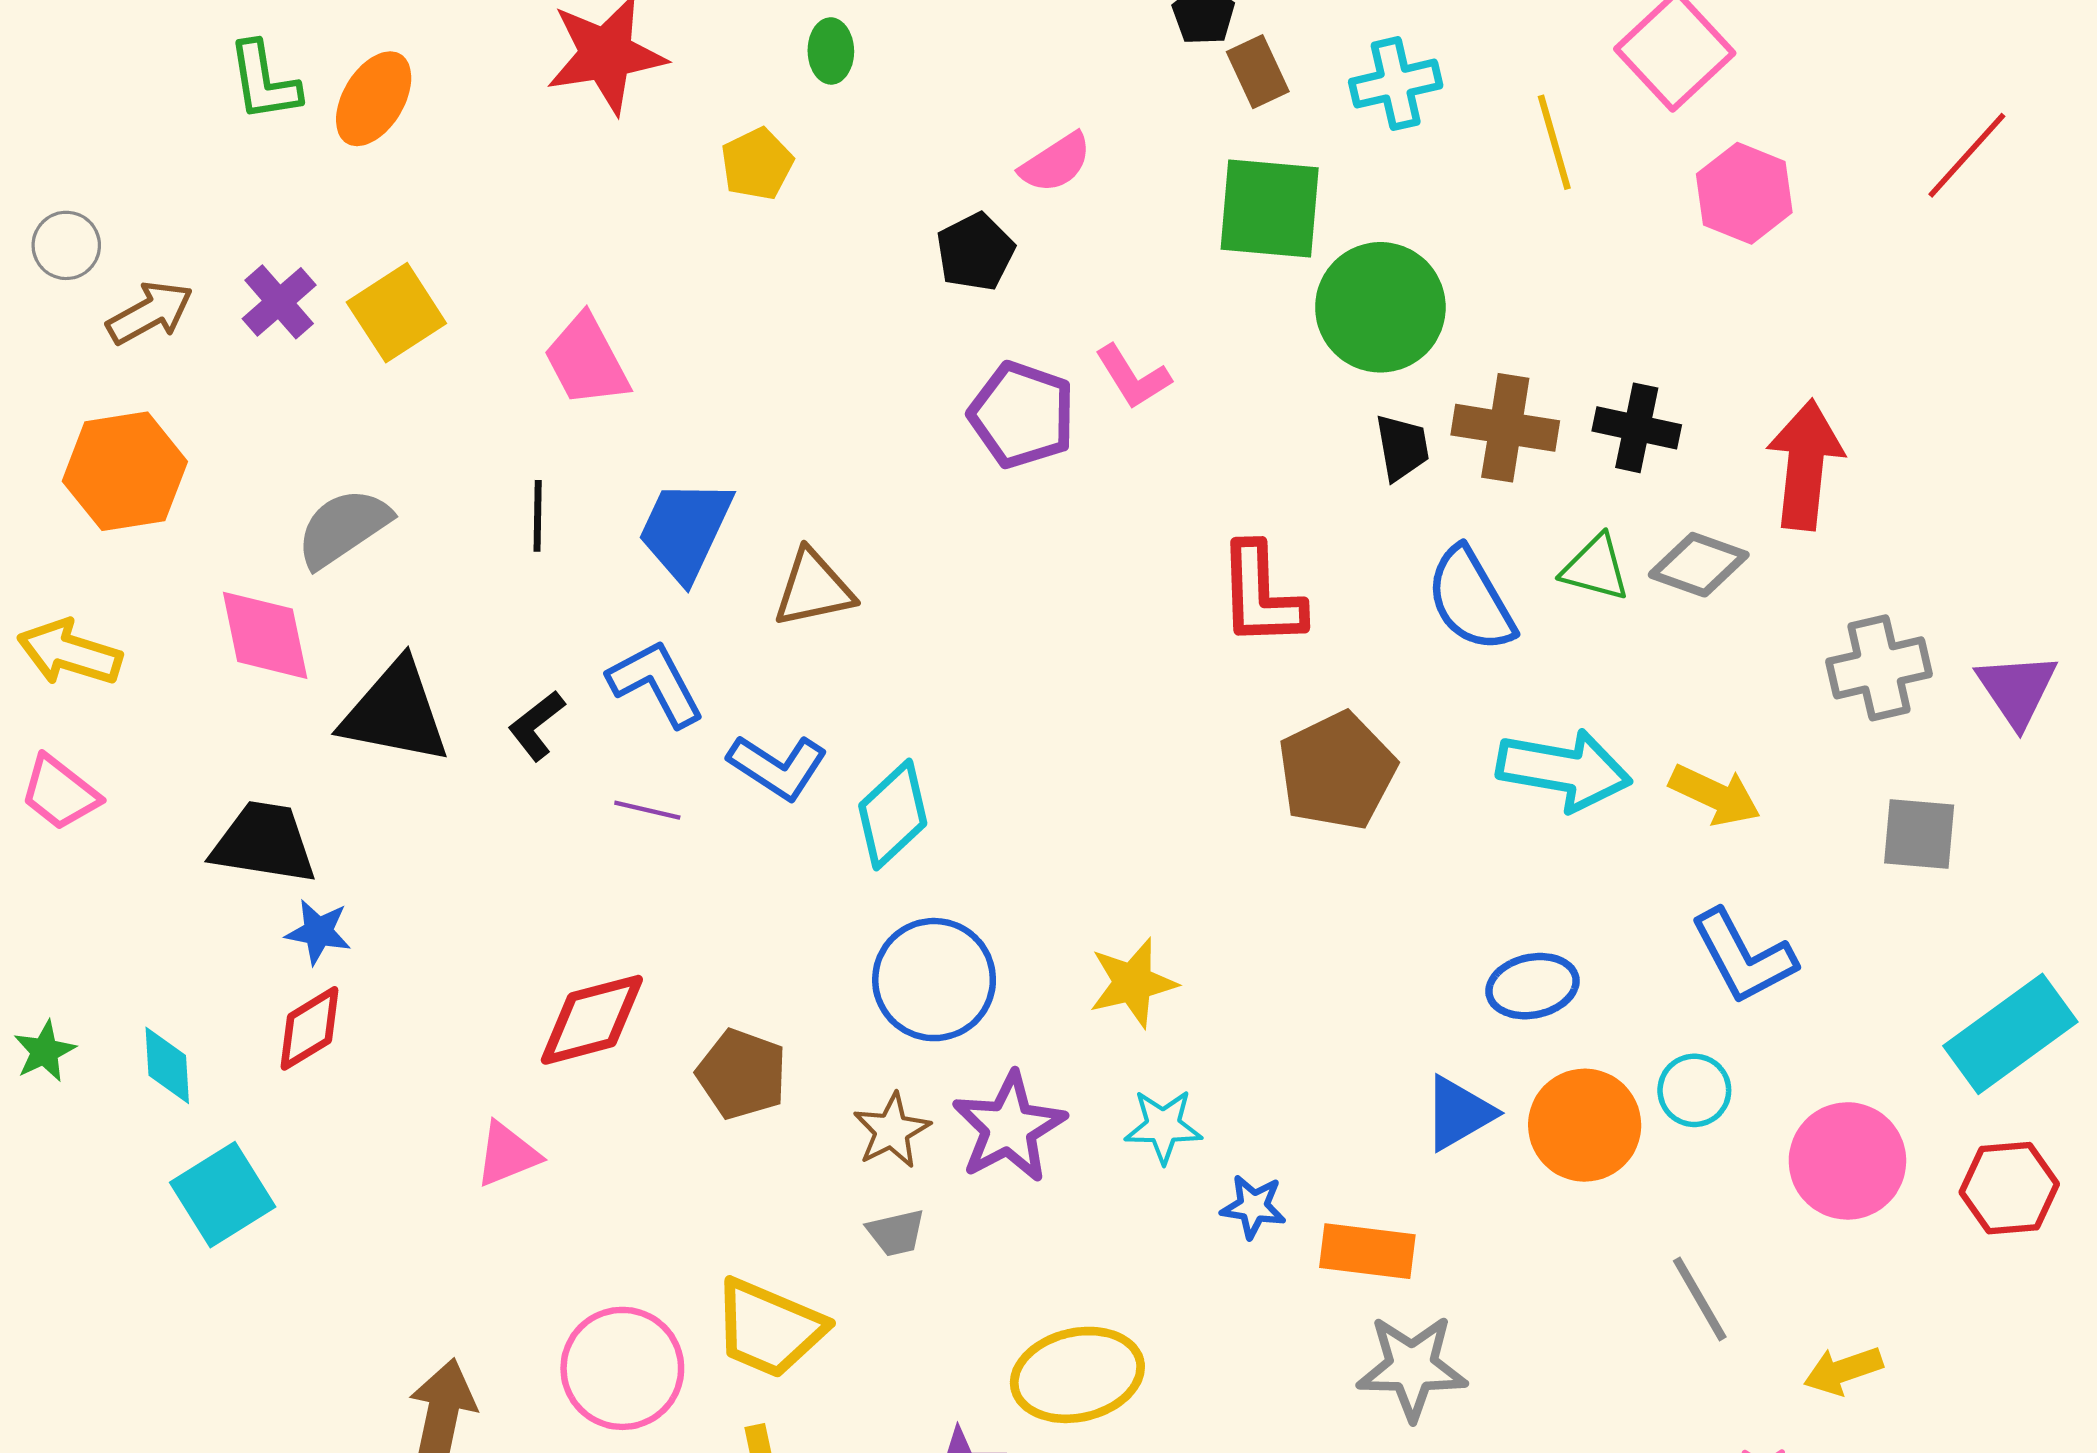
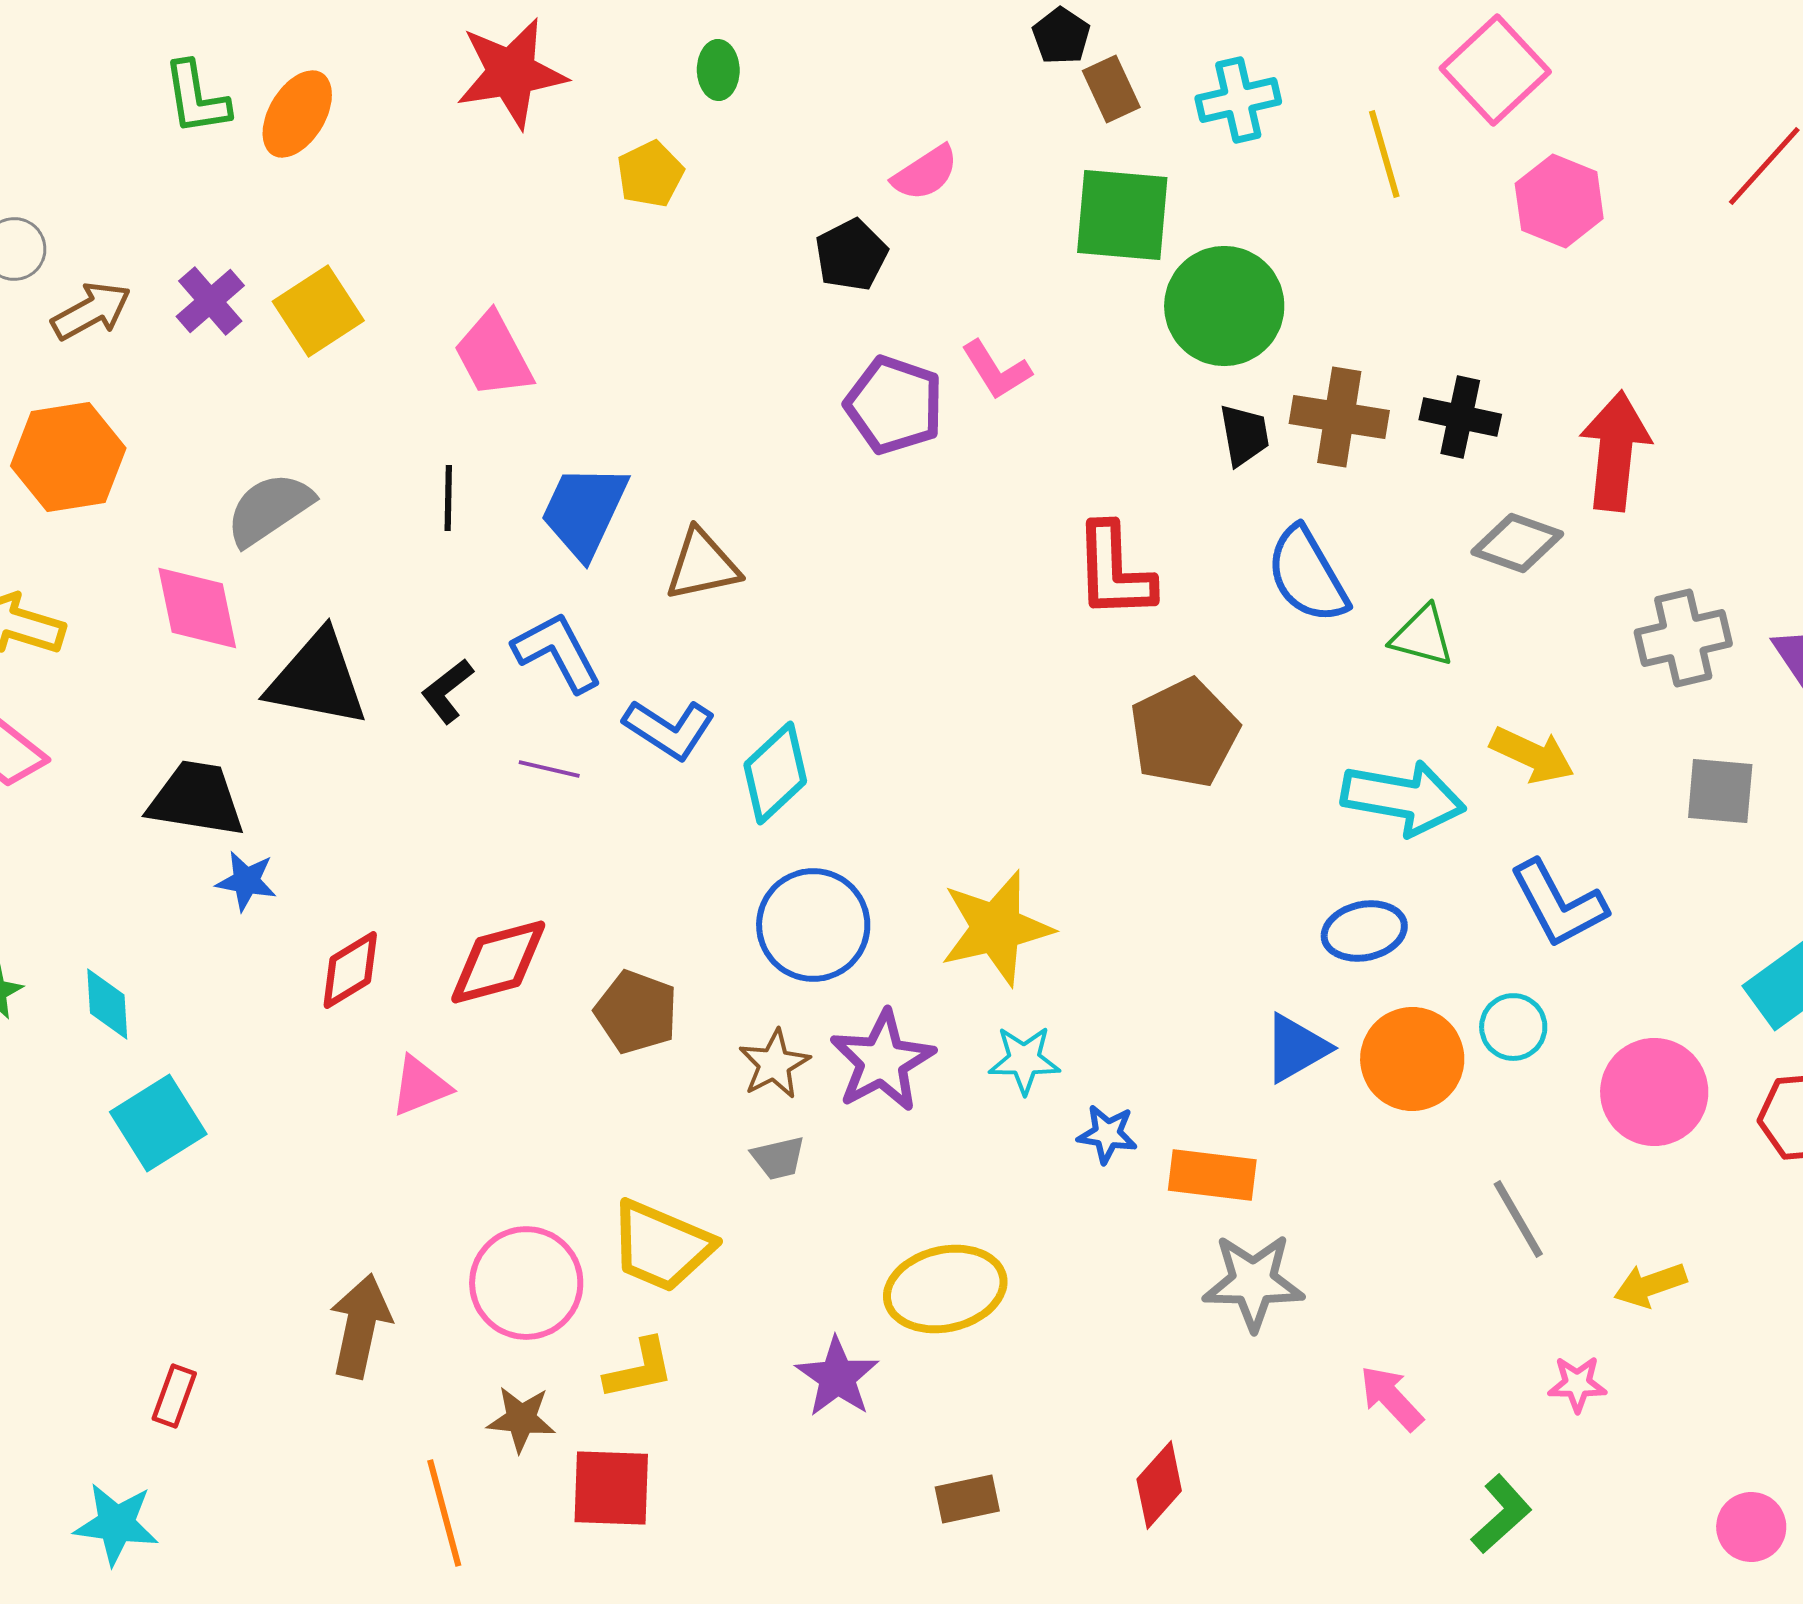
green triangle: (1595, 568) -> (1422, 636), moved
cyan arrow: (1564, 770) -> (1403, 798), moved
yellow star: (1133, 983) -> (996, 928), size x1.4
red diamond: (310, 1028) -> (350, 970), moved

